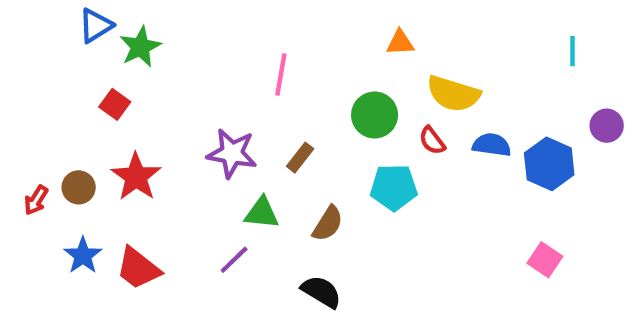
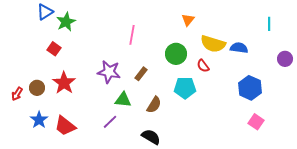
orange triangle: (400, 43) -> (188, 20), turned -48
blue semicircle: (492, 145) -> (239, 48), moved
blue hexagon: (549, 164) -> (250, 88), moved

